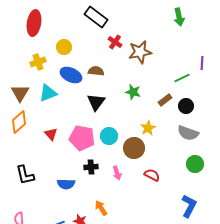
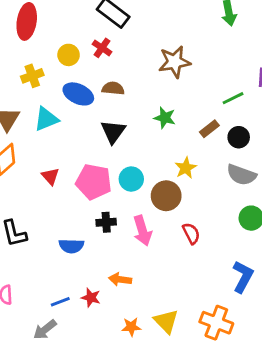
red cross: (115, 42) -> (102, 48), moved
pink arrow: (117, 173) -> (142, 231), size x1.5
red semicircle: (152, 175) -> (191, 233), turned 35
orange arrow: (101, 208) -> (120, 279), turned -49

